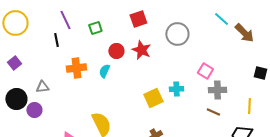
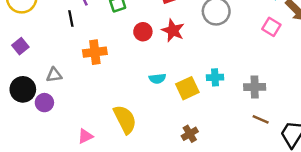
cyan semicircle: (104, 71) -> (157, 79), moved, turned -120
pink square: (205, 71) -> (271, 27), moved
gray cross: (217, 90) -> (255, 87), moved
brown line: (213, 112) -> (261, 119), moved

